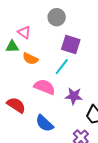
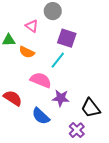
pink triangle: (24, 32) -> (32, 26), moved
purple star: (74, 96) -> (61, 98), moved

